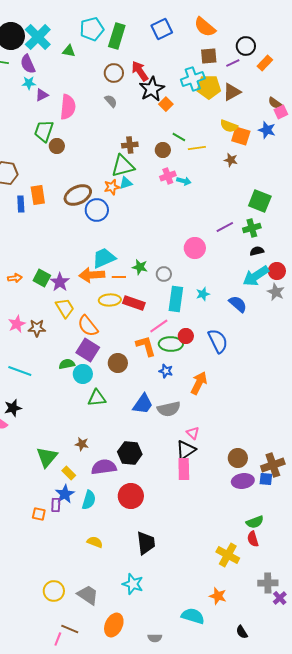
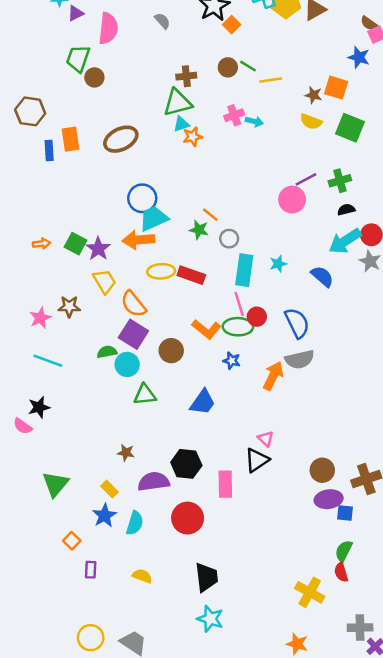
yellow semicircle: (229, 126) -> (311, 122), moved
orange square: (241, 136) -> (336, 88), moved
brown circle: (163, 150) -> (228, 67), moved
orange star: (112, 187) -> (193, 137), moved
green square: (260, 201) -> (350, 128), moved
blue circle: (97, 210) -> (142, 198), moved
pink circle: (195, 248) -> (292, 200), moved
orange line: (119, 277) -> (210, 215), moved, turned 40
pink star: (17, 324) -> (40, 318), moved
pink line: (159, 326) -> (239, 304), moved, turned -72
orange L-shape: (146, 346) -> (206, 329), turned 145
gray semicircle: (169, 409) -> (300, 359), moved
green triangle: (47, 457) -> (55, 484), moved
pink rectangle: (184, 469) -> (225, 484), moved
blue square: (266, 479) -> (345, 513), moved
purple rectangle: (56, 505) -> (91, 570), moved
orange square: (39, 514) -> (72, 541), turned 32
green semicircle: (255, 522) -> (344, 551), turned 138
cyan star: (133, 584) -> (210, 619), moved

